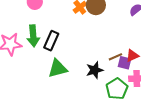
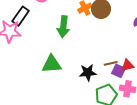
green arrow: (33, 36) -> (63, 27), moved
black rectangle: (51, 41) -> (21, 16), moved

